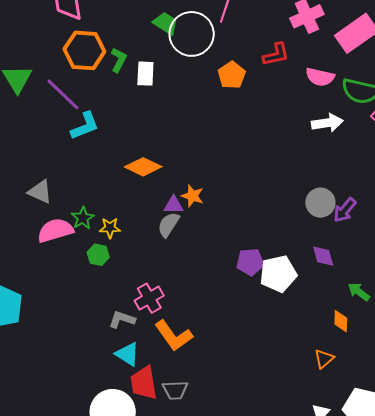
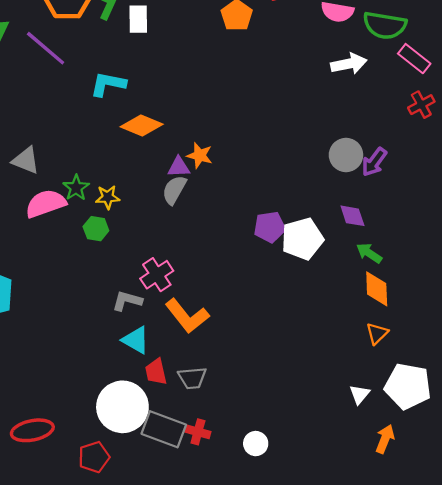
cyan L-shape: (85, 126) -> (108, 84), moved, turned -144
green arrow: (359, 292) -> (369, 253), moved
orange diamond: (341, 321) -> (377, 289), size x1.4
orange triangle: (324, 359) -> (377, 333), moved
red trapezoid: (144, 383) -> (156, 372), size x0.7

